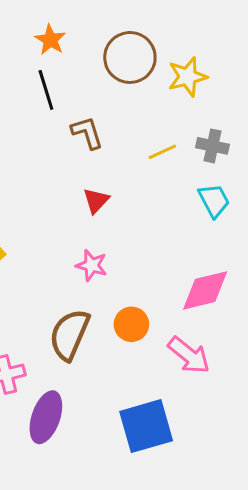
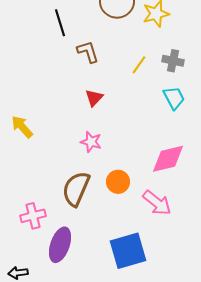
yellow line: (162, 152) -> (139, 65), turned -30

